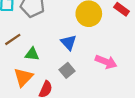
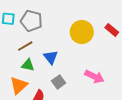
brown line: (13, 39) -> (25, 46), moved
blue triangle: (69, 42) -> (51, 57), moved

